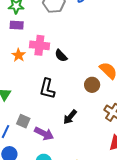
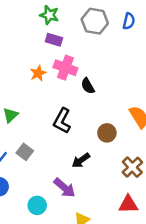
purple rectangle: (17, 25) -> (54, 40), moved
brown circle: (92, 85) -> (107, 133), moved
purple arrow: (44, 133) -> (65, 188), moved

